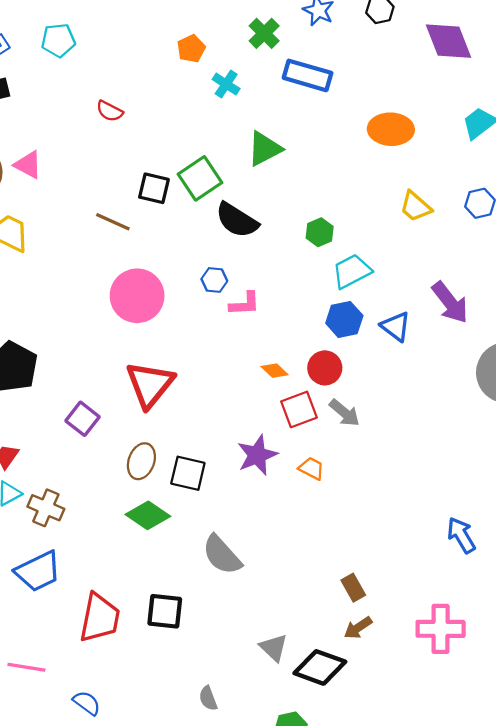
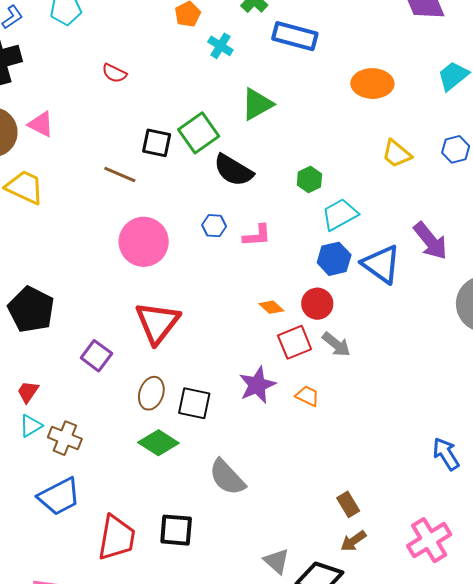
pink L-shape: (245, 304) -> (257, 236), moved
blue triangle: (396, 326) -> (381, 264), size x1.4
pink cross: (441, 629) -> (429, 540), turned -30

